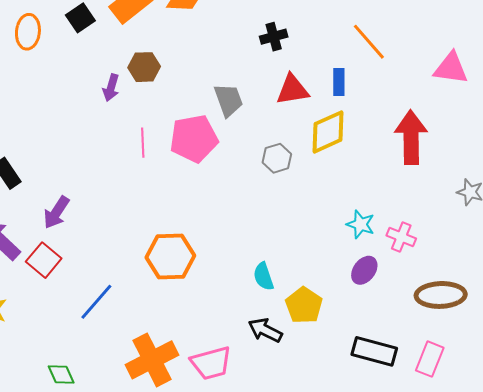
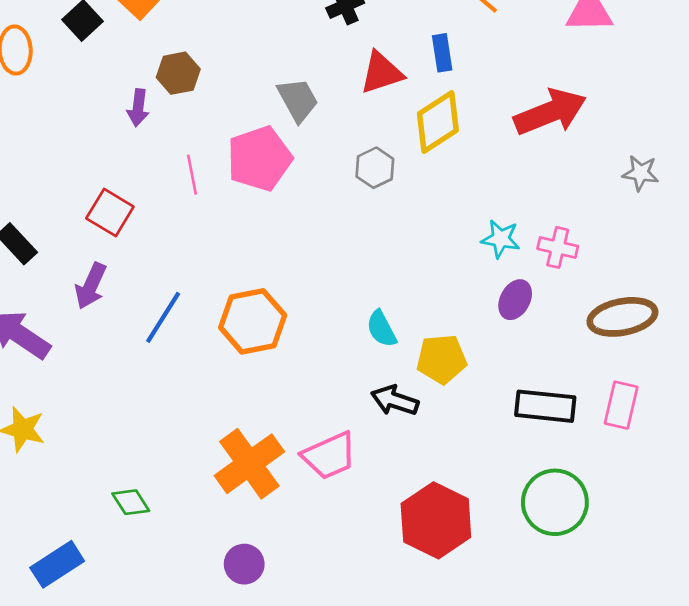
red arrow: (411, 137) -> (550, 112), turned 78
red square: (44, 260) -> (110, 212), moved
blue line: (96, 302) -> (163, 317), moved
yellow pentagon: (304, 305) -> (442, 359), turned -30

